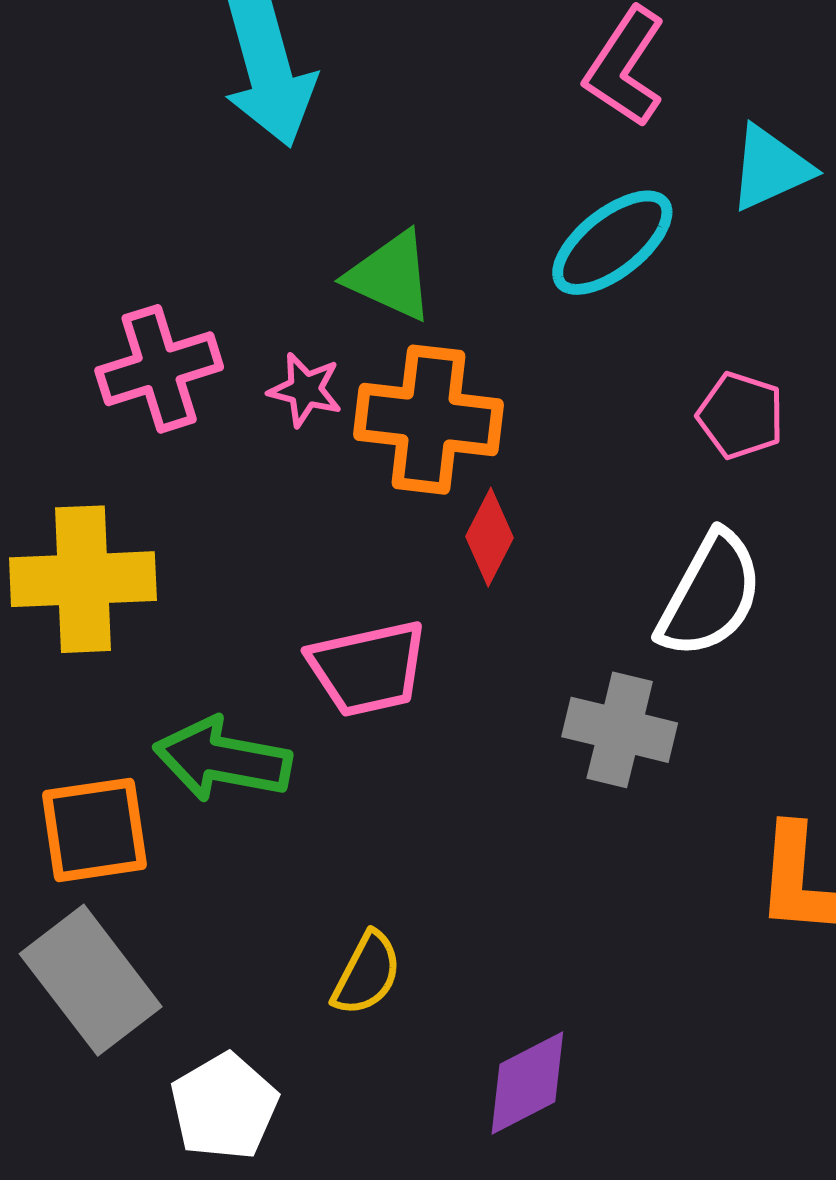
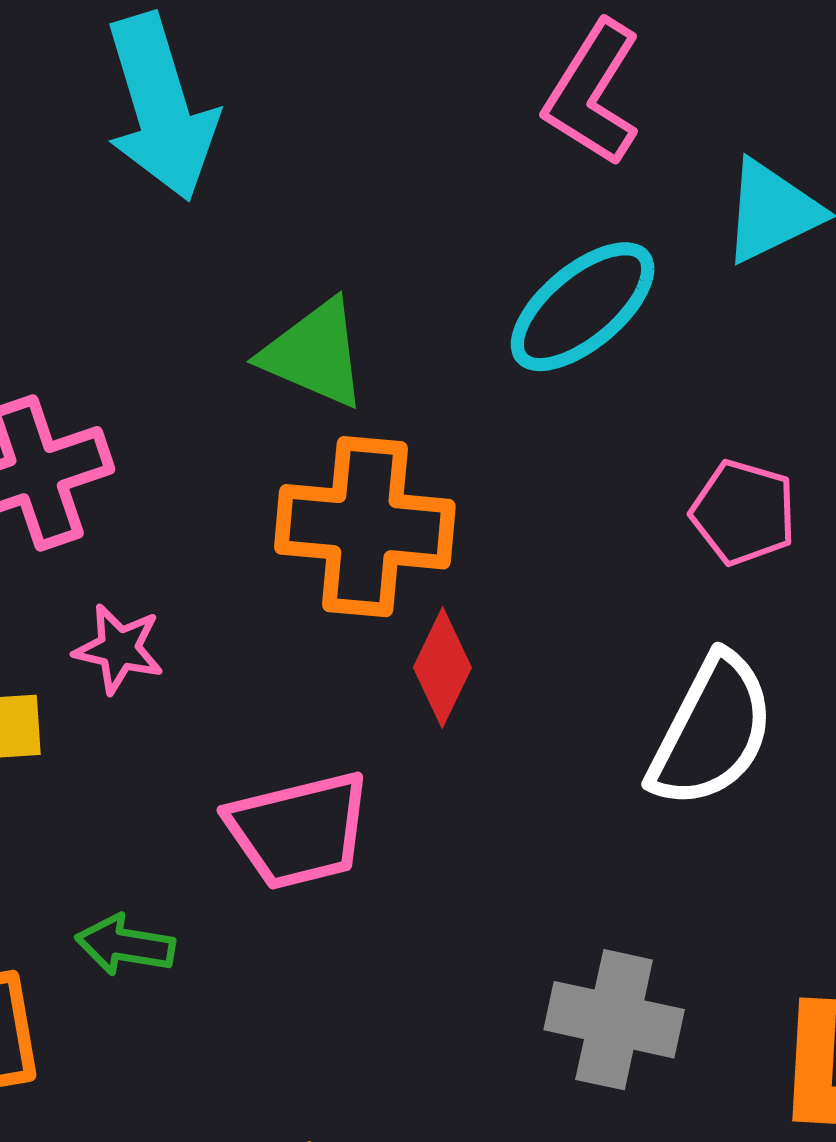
pink star: (305, 390) -> (119, 649), moved
gray cross: (620, 730) -> (614, 1020), moved
green arrow: (223, 759) -> (125, 945), size x0.6

